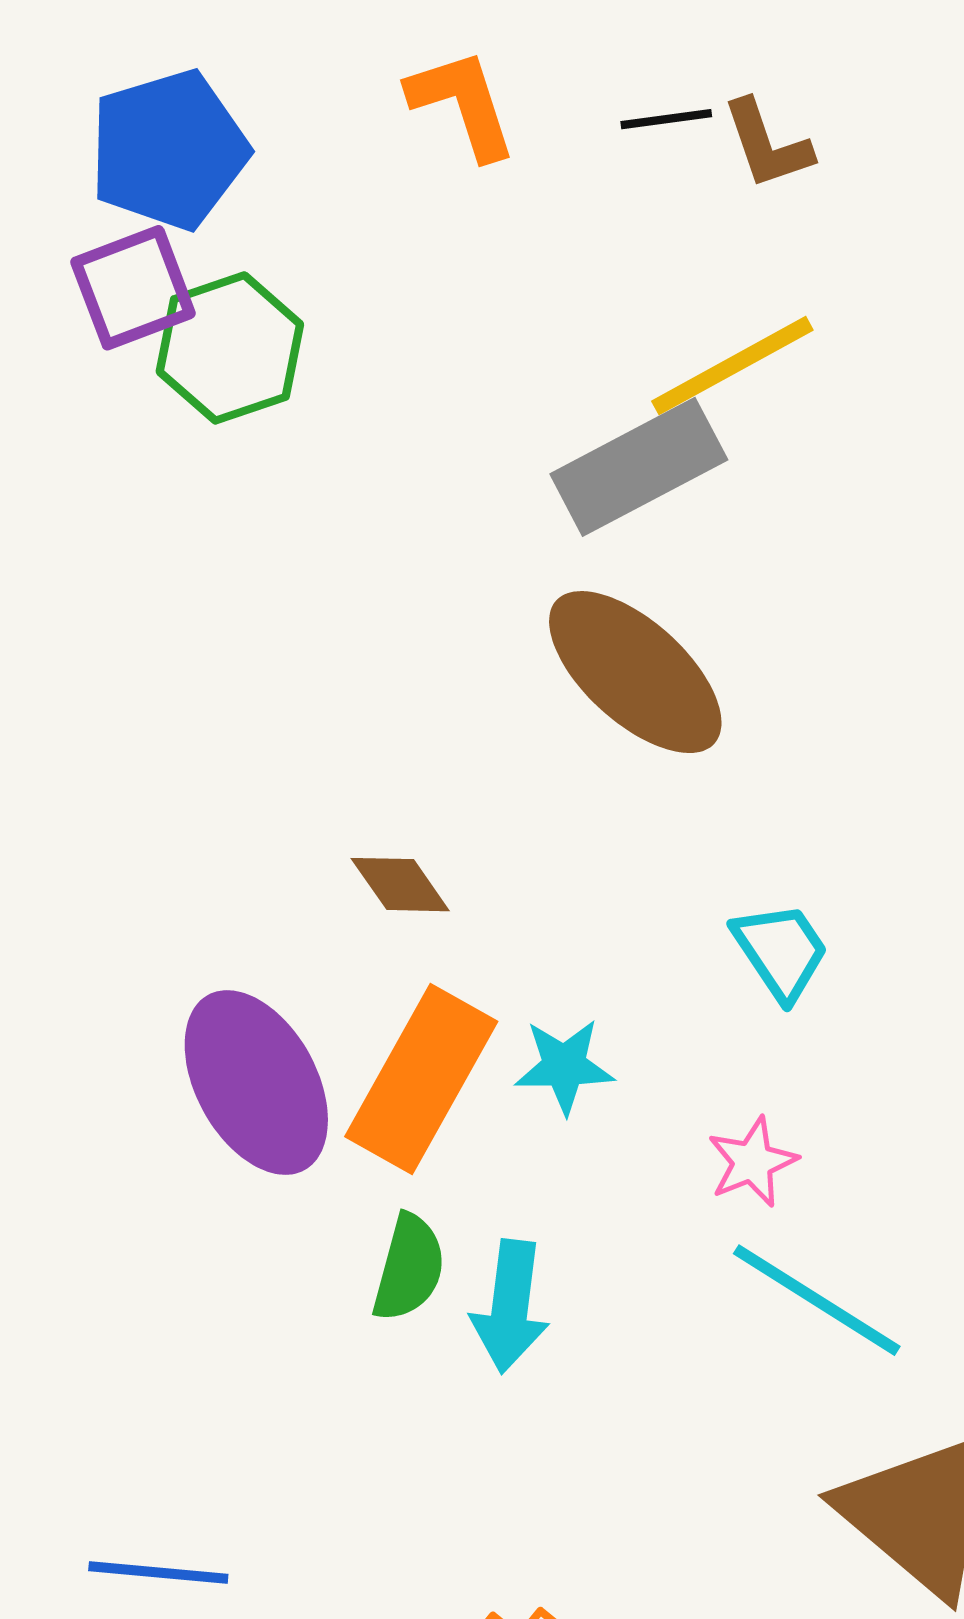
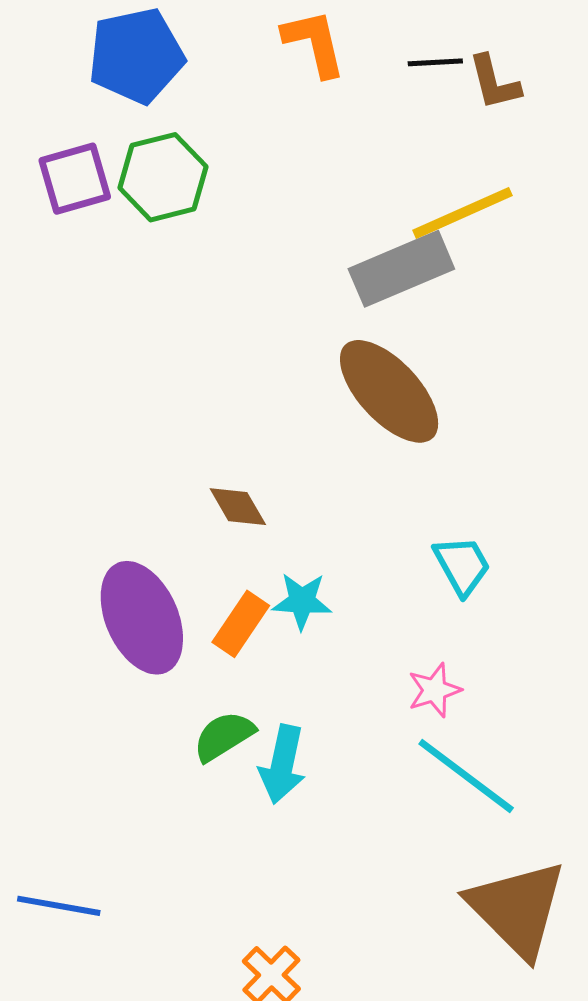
purple square: (133, 288) -> (75, 179), moved
cyan star: (564, 1066) -> (302, 601), moved
orange rectangle: (421, 1079) -> (241, 624), size x0.6
green semicircle: (409, 1268) -> (224, 736), turned -142

